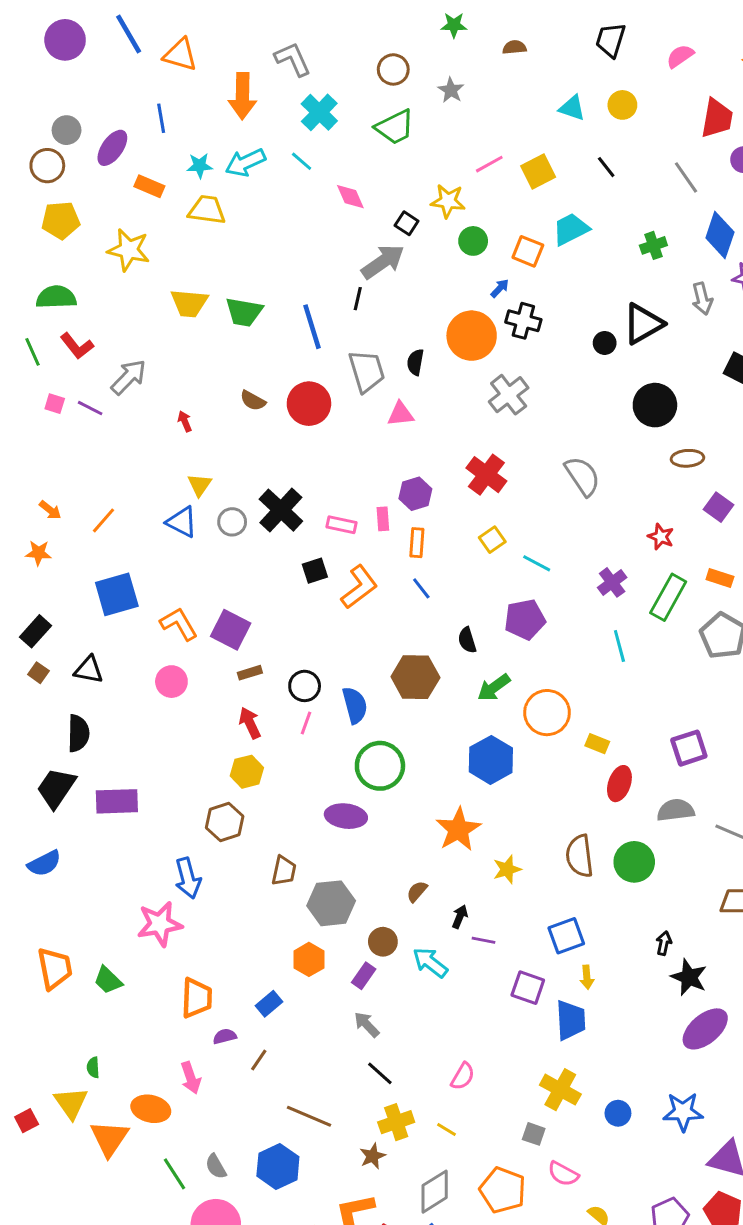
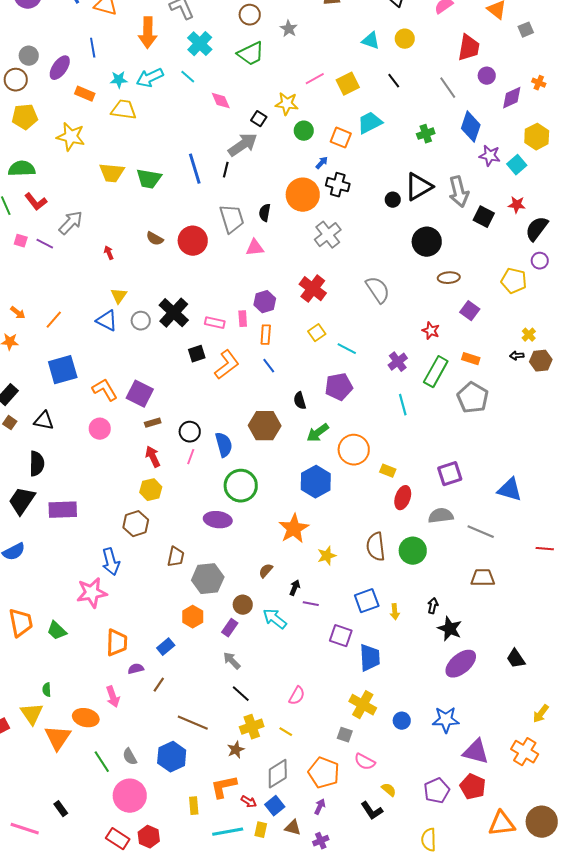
gray arrow: (702, 299) -> (459, 192), moved, size x1.4
blue line: (312, 327) -> (195, 169), moved
yellow arrow: (587, 977) -> (395, 612), moved

